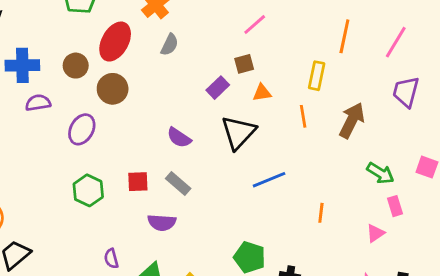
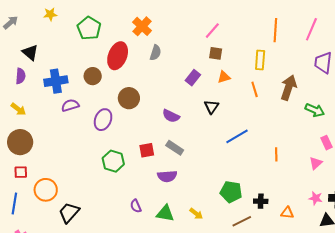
brown square: (244, 64) -> (216, 53), moved, turned 32
brown circle: (113, 89) -> (129, 98), moved
black triangle: (238, 132) -> (211, 107), size x0.6
green arrow: (380, 173) -> (315, 110), moved

